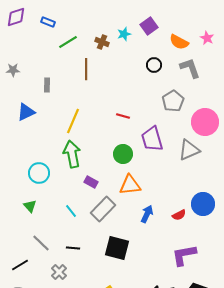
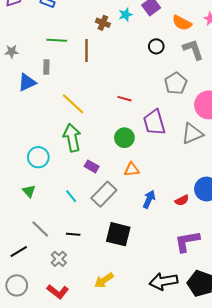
green line: (68, 42) -> (57, 40), moved, turned 36
blue triangle: (26, 112) -> (27, 82), moved
yellow line: (73, 121) -> (73, 104), turned -70
orange triangle: (130, 185) -> (132, 170), size x0.7

